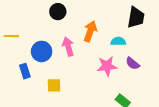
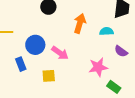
pink arrow: (68, 47) -> (60, 53), moved, turned 144
pink star: (107, 66) -> (98, 67), moved

